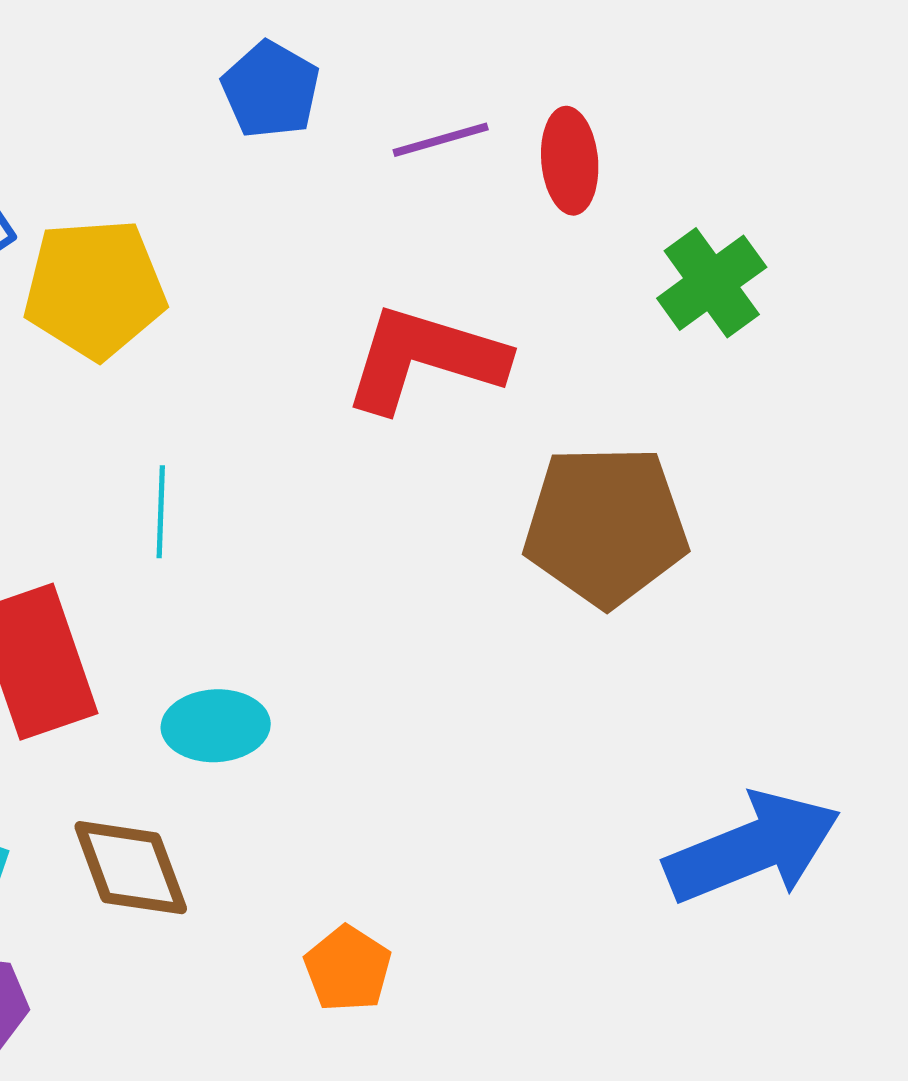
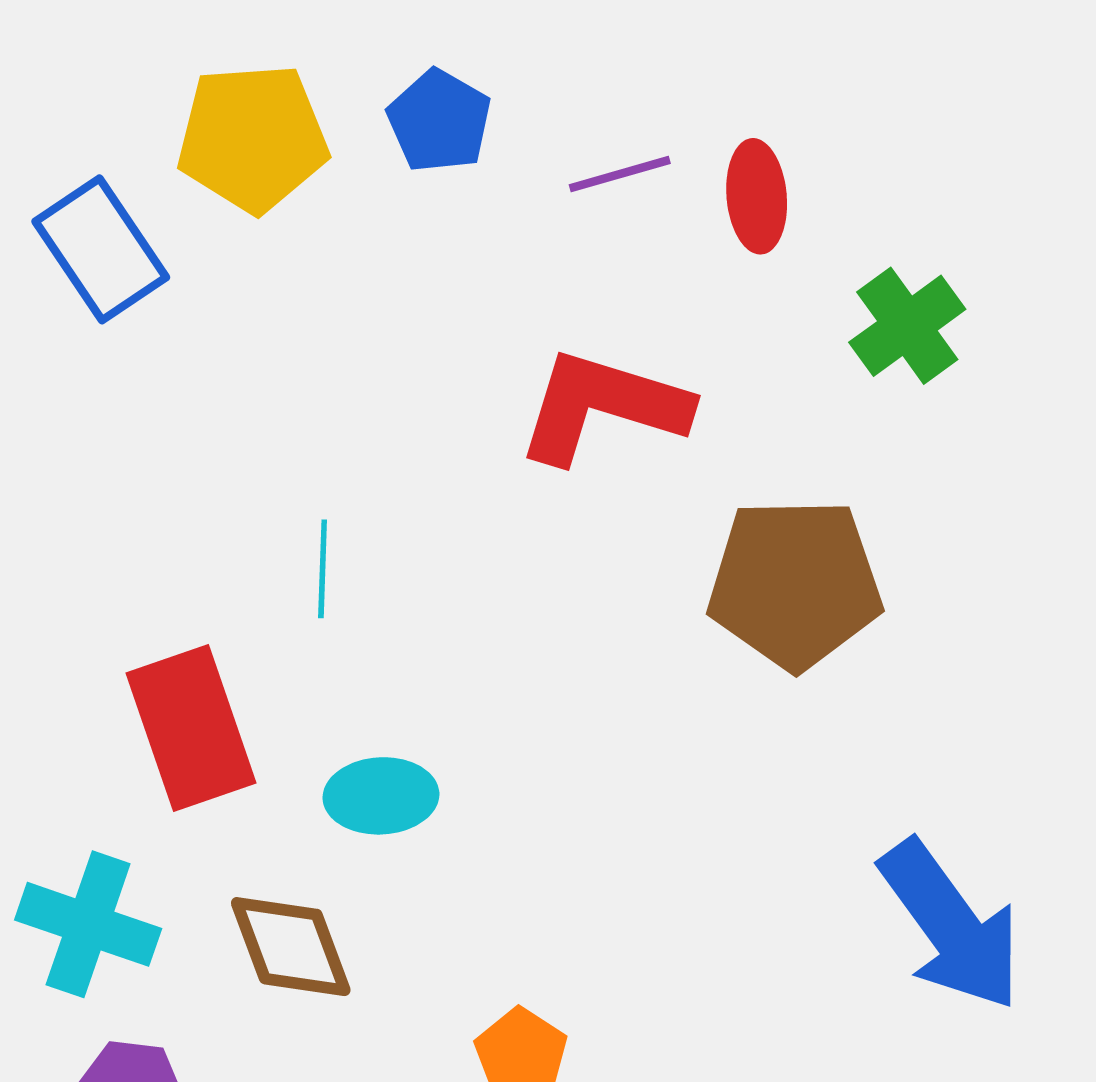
yellow pentagon: (95, 289) -> (253, 138), moved
blue arrow: (753, 848) -> (951, 925), turned 76

